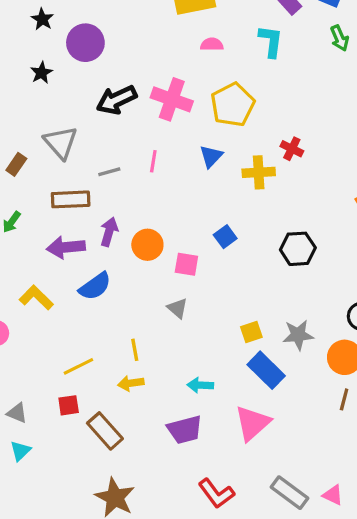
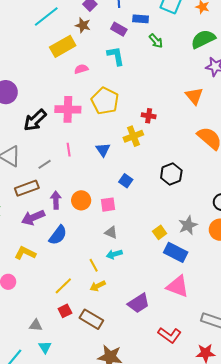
blue triangle: (211, 156) -> (103, 150), moved
cyan arrow: (200, 385) -> (114, 254), moved
pink triangle: (252, 423) -> (178, 286), turned -40

